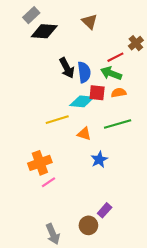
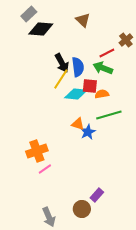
orange semicircle: (119, 93) -> (102, 94), moved
yellow line: (57, 120) -> (61, 79), moved, turned -40
blue star: (99, 160) -> (88, 132), moved

